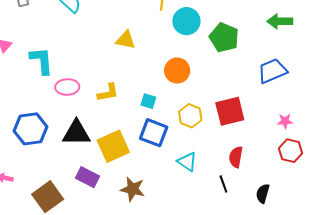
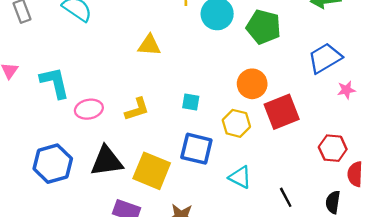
orange circle: (177, 71) -> (252, 84), moved
cyan square: (148, 101) -> (191, 102), moved
pink star: (285, 121) -> (346, 90), moved
yellow square: (113, 146) -> (152, 171), turned -36
red hexagon: (291, 151) -> (333, 148), moved
red semicircle: (236, 157) -> (355, 174), moved

